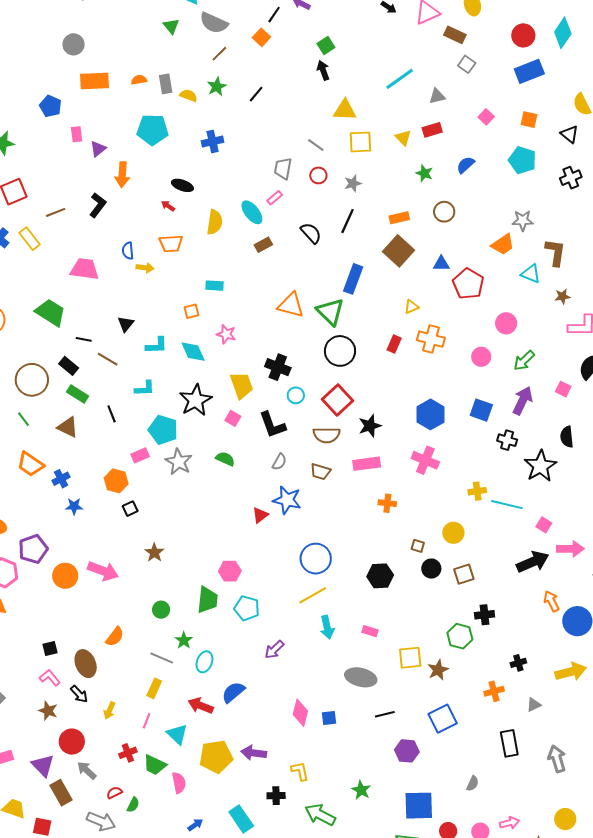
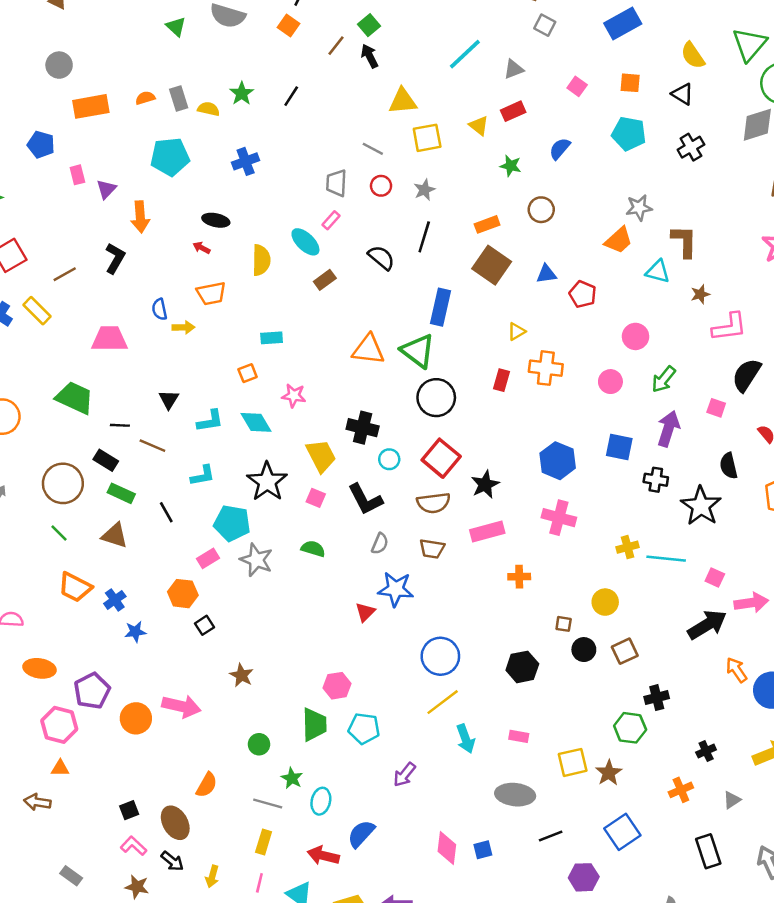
brown line: (219, 54) -> (336, 46), moved
red pentagon: (468, 284) -> (583, 294), size x0.7

